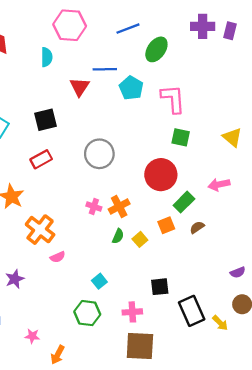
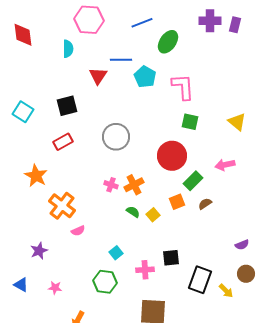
green semicircle: (118, 236) -> (133, 212), turned -80
black rectangle: (192, 311) -> (200, 280), turned 44
pink cross: (132, 312) -> (145, 270), moved
pink star: (32, 336) -> (55, 288), moved

